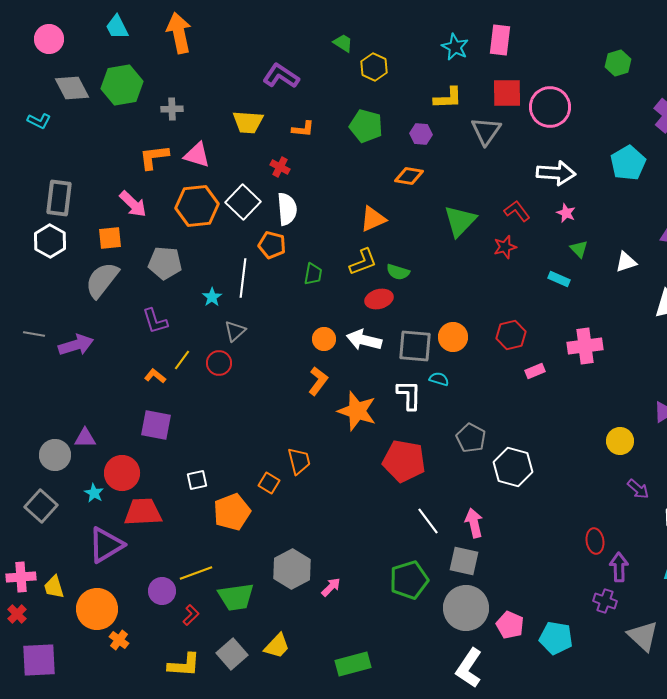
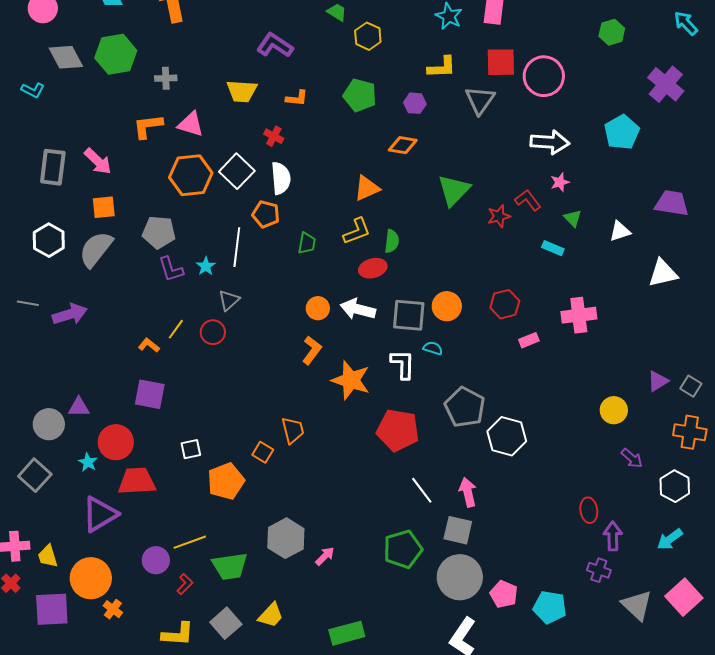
pink arrow: (133, 204) -> (98, 161), moved
red L-shape: (517, 211) -> (528, 200), moved
pink star: (566, 213) -> (560, 182), turned 30
white hexagon: (50, 241) -> (49, 240), moved
green semicircle: (398, 272) -> (392, 241), turned -100
purple L-shape: (155, 321) -> (171, 269), moved
gray pentagon: (471, 438) -> (465, 407), size x1.4
purple square: (39, 660) -> (52, 609), moved

